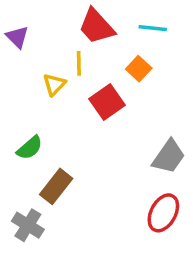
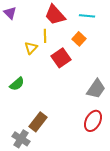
purple triangle: (17, 37) -> (10, 13), moved
brown rectangle: (56, 186) -> (38, 122), moved
gray cross: (28, 225) -> (21, 139), moved

